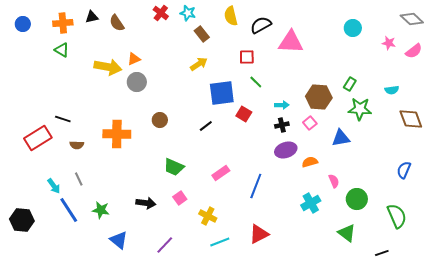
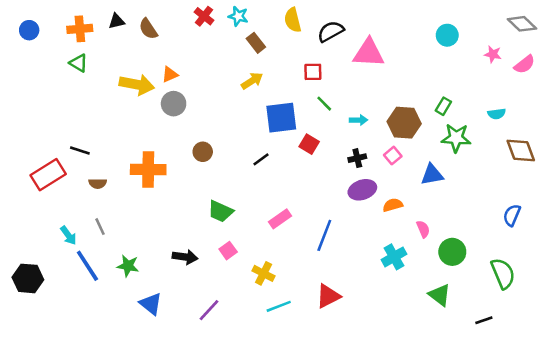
cyan arrow: (282, 105) -> (359, 120), moved

